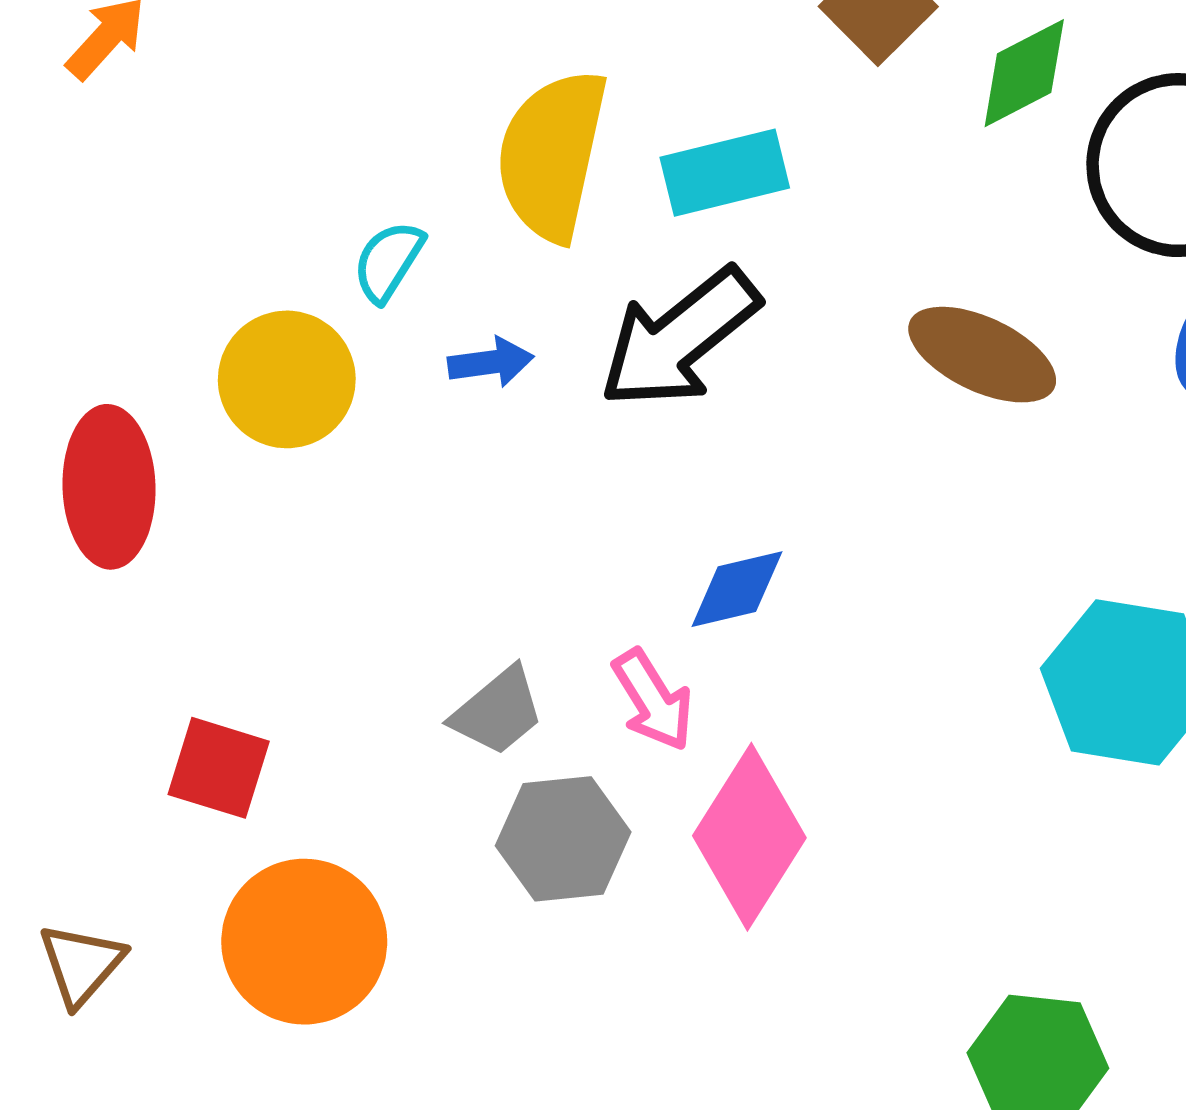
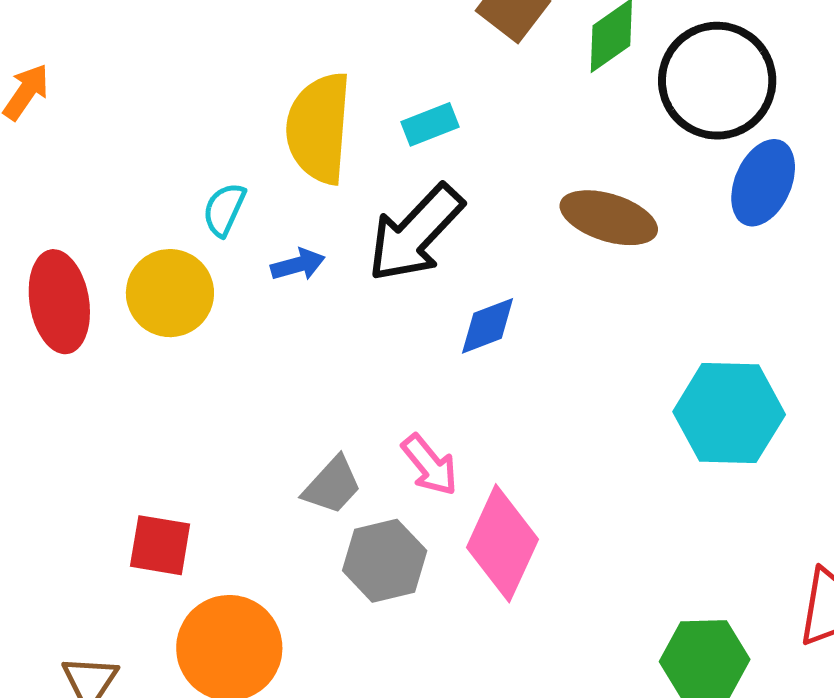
cyan rectangle: (725, 173) -> (430, 124), size x0.7
red ellipse: (109, 487) -> (59, 302), moved
blue diamond: (737, 589) -> (488, 326), moved

